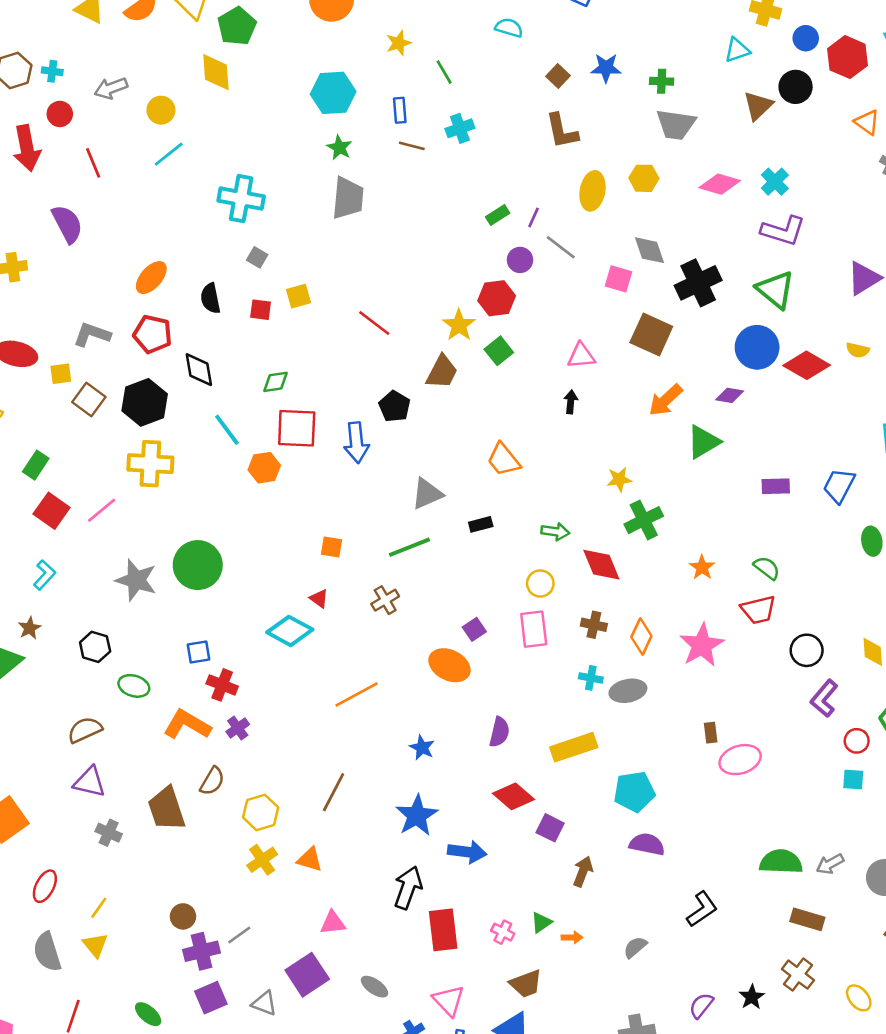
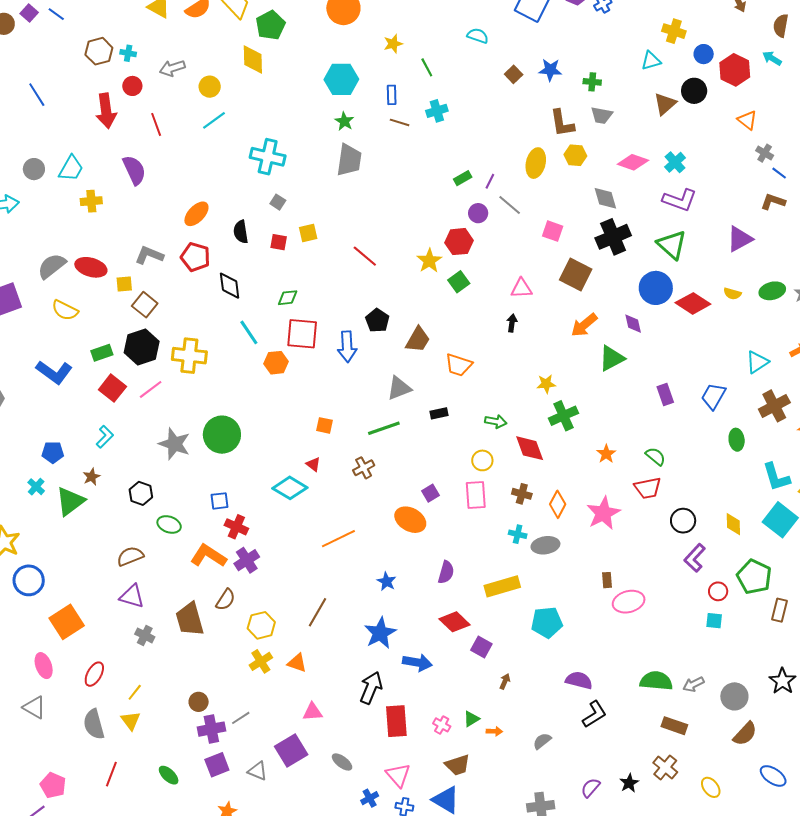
gray trapezoid: (676, 124) -> (602, 115), size x0.7
brown L-shape: (562, 131) -> (562, 123), moved
gray diamond: (650, 250) -> (605, 198), moved
brown trapezoid: (442, 372) -> (418, 340), moved
purple diamond: (730, 395) -> (633, 324), turned 65
black hexagon: (145, 402) -> (142, 347), moved
orange trapezoid: (504, 460) -> (459, 365), turned -36
green rectangle: (36, 465) -> (102, 353), turned 35
purple rectangle: (776, 486) -> (665, 395), turned 70
purple cross: (238, 728) -> (247, 560), size x1.4
purple semicircle: (647, 844) -> (579, 680), moved
brown arrow: (583, 871) -> (505, 681), size x0.7

